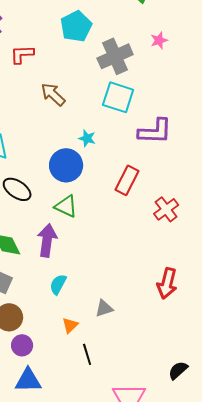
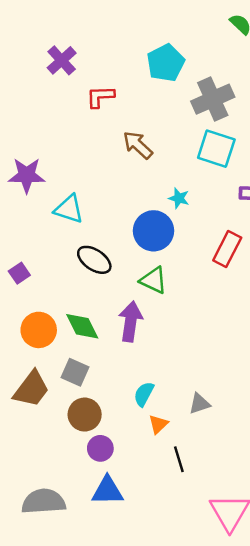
cyan semicircle: (58, 284) -> (144, 394), moved

